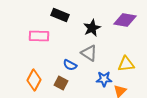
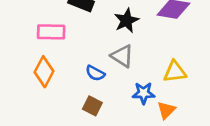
orange diamond: (34, 80) -> (44, 72), moved
brown square: (61, 83) -> (92, 106), moved

